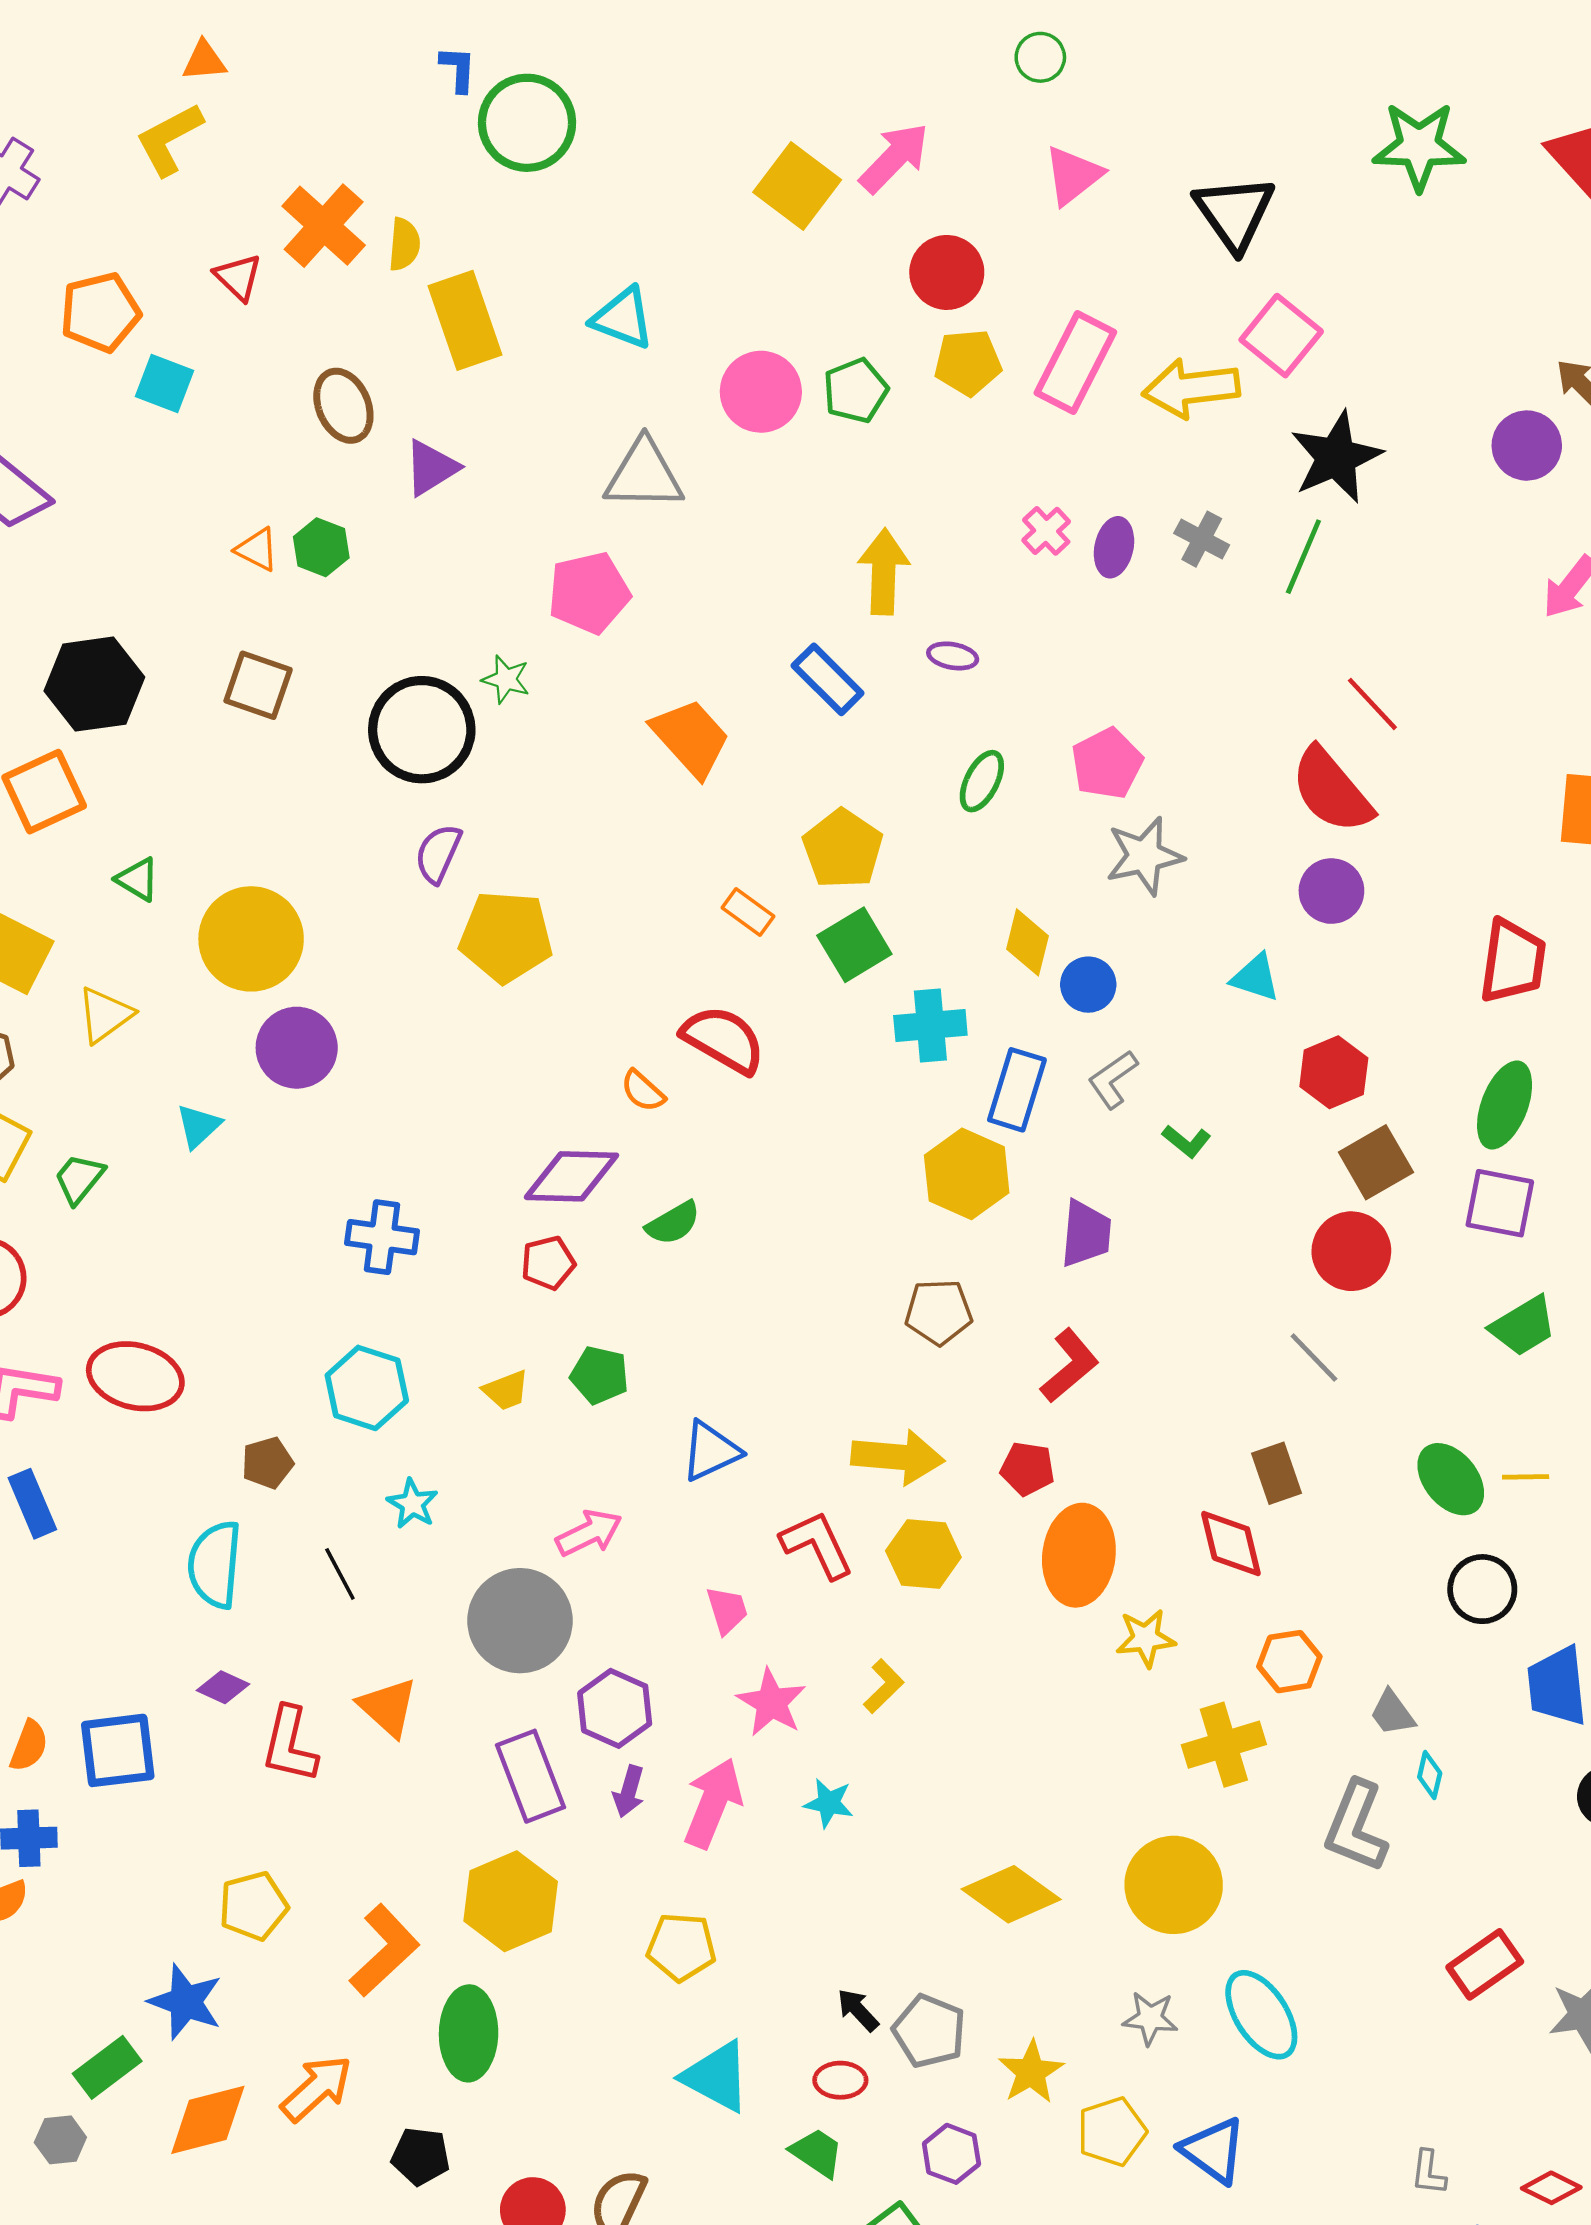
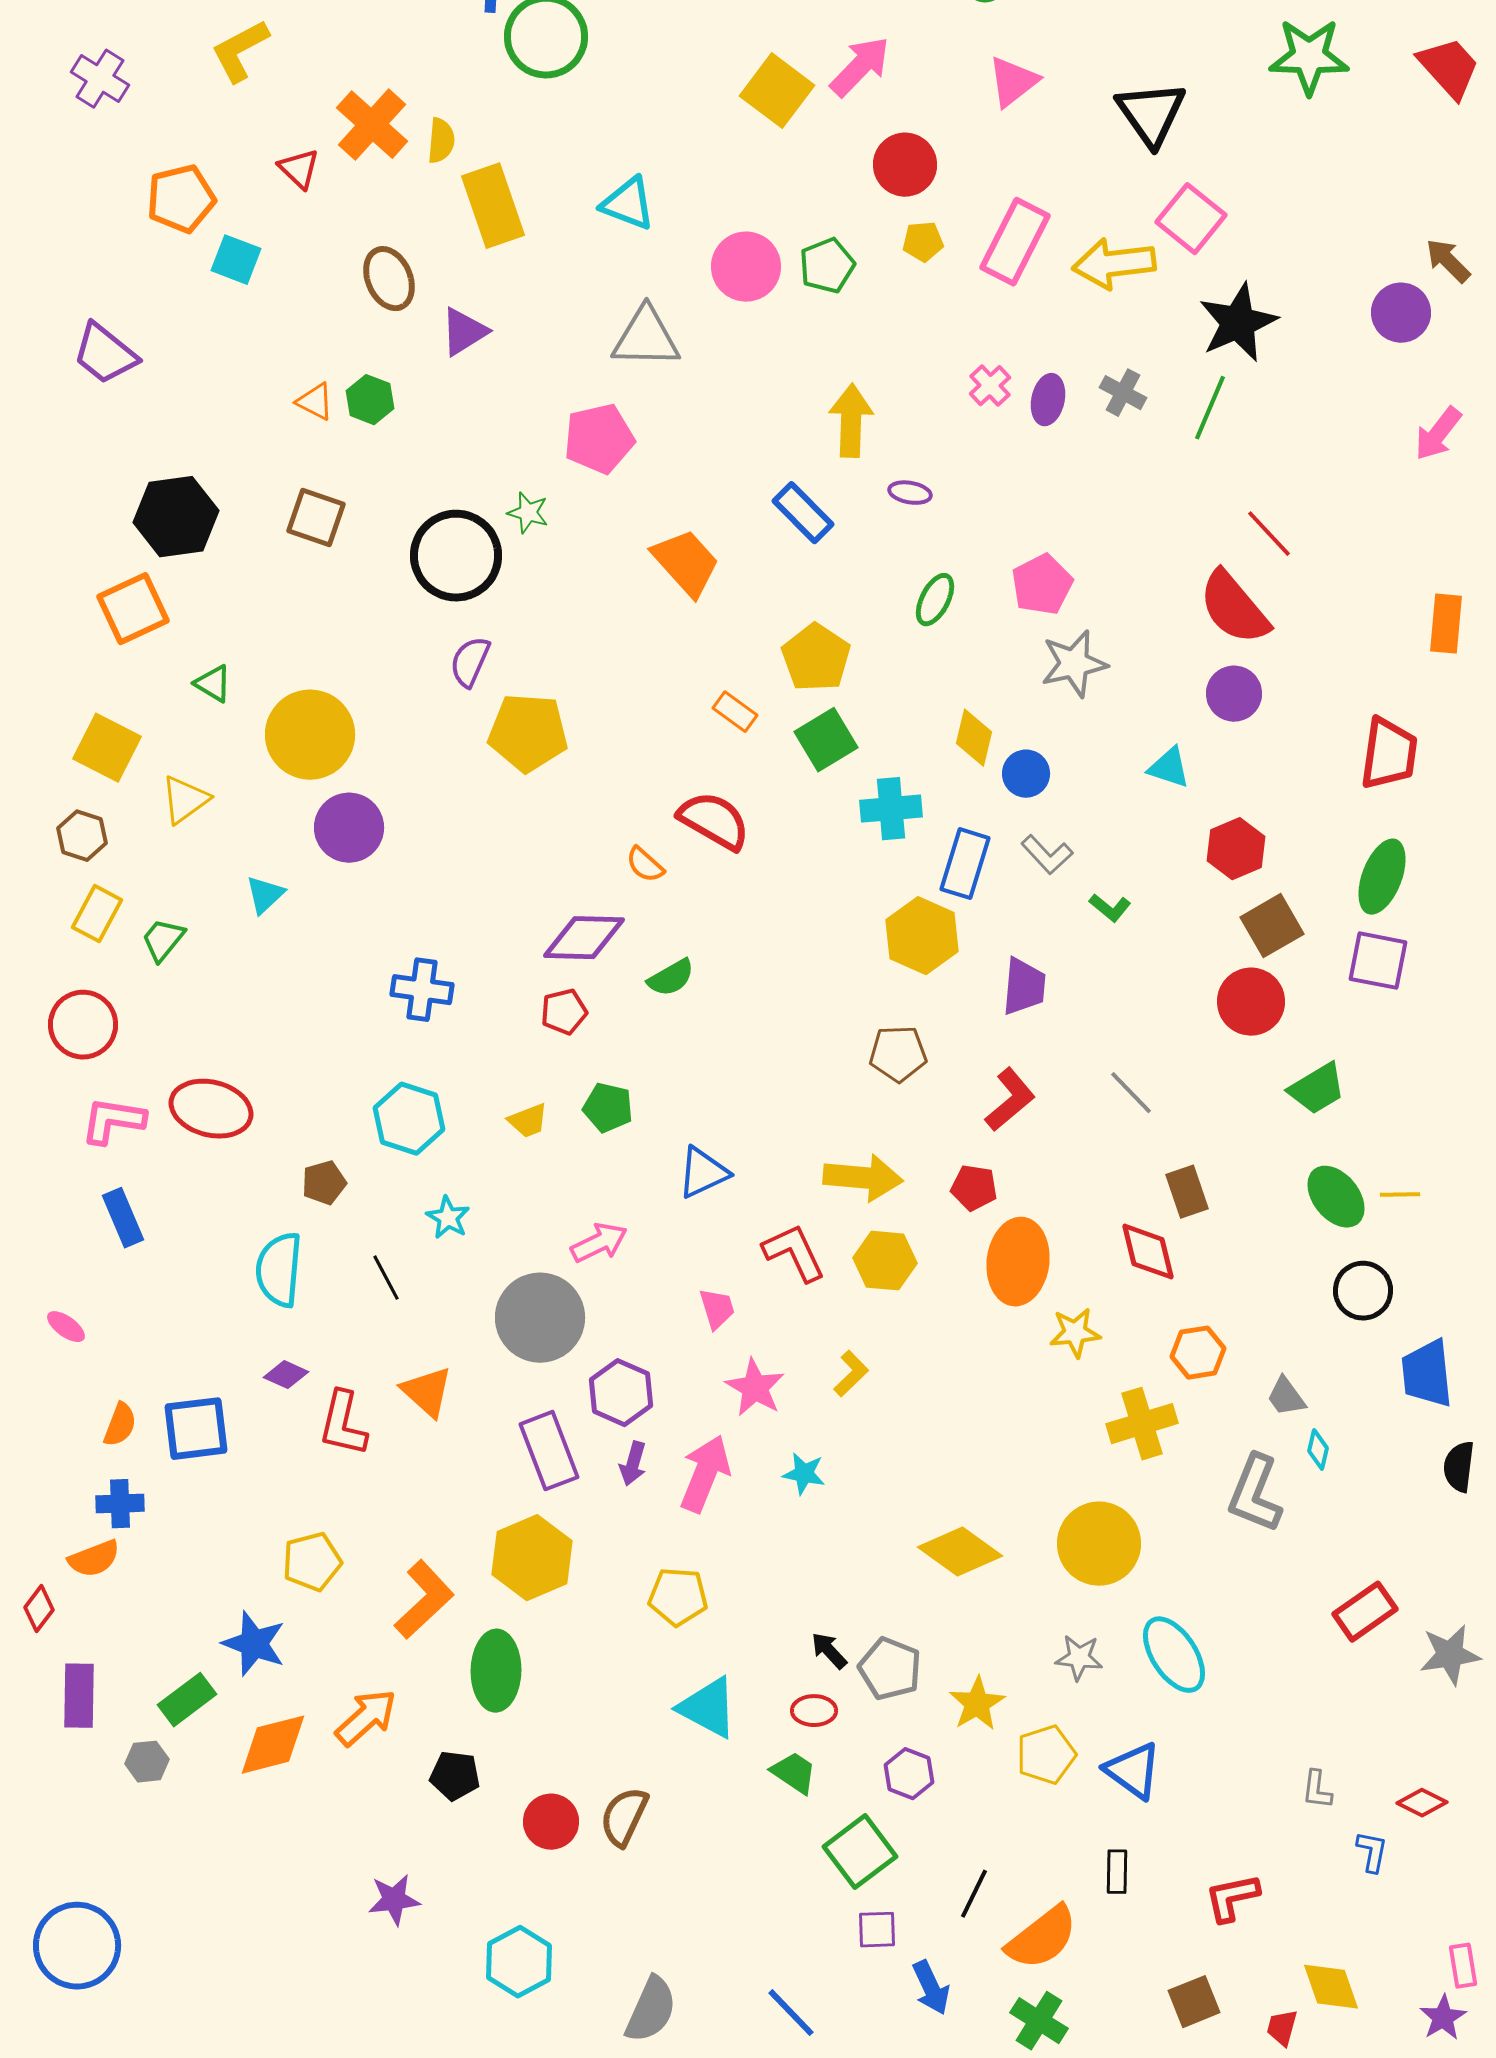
yellow pentagon: (968, 362) -> (923, 242), size x0.7
gray L-shape: (1113, 1079) -> (1047, 855), turned -98
green trapezoid: (1523, 1326) -> (1317, 1089), moved
gray line: (1314, 1358) -> (1131, 1093), moved

